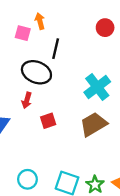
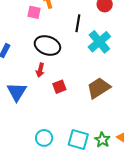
black line: (56, 49) -> (78, 23), moved
cyan cross: (97, 87) -> (99, 42), moved

